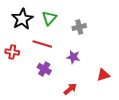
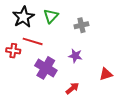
red line: (42, 44) -> (33, 41), moved
purple cross: (44, 69) -> (46, 68), size x1.5

